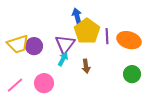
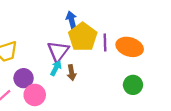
purple circle: (34, 46) -> (24, 78), moved
brown arrow: (86, 66) -> (72, 73), moved

